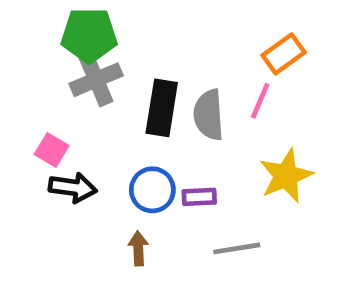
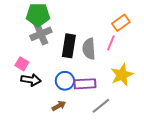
purple rectangle: (199, 197) -> (85, 84), size x1.5
brown arrow: (138, 248) -> (59, 106), turned 64
gray line: (237, 248) -> (101, 106), turned -30

